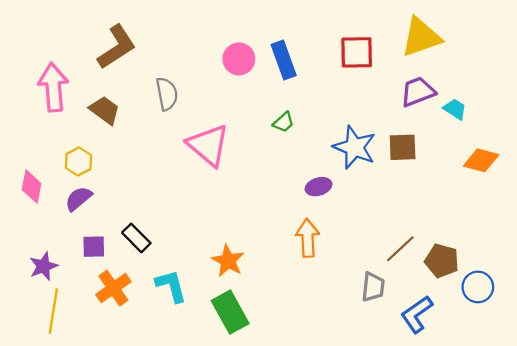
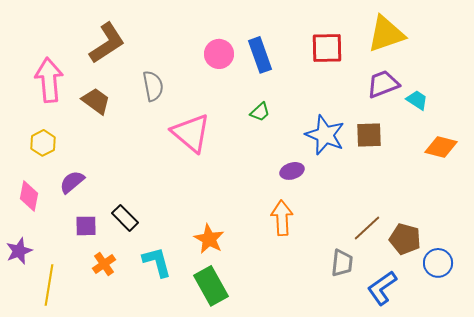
yellow hexagon: (78, 161) -> (43, 143), moved
pink diamond: (32, 187) -> (29, 196), moved
purple star: (44, 266) -> (19, 251), moved
orange cross: (113, 288) -> (104, 264), size x0.7

